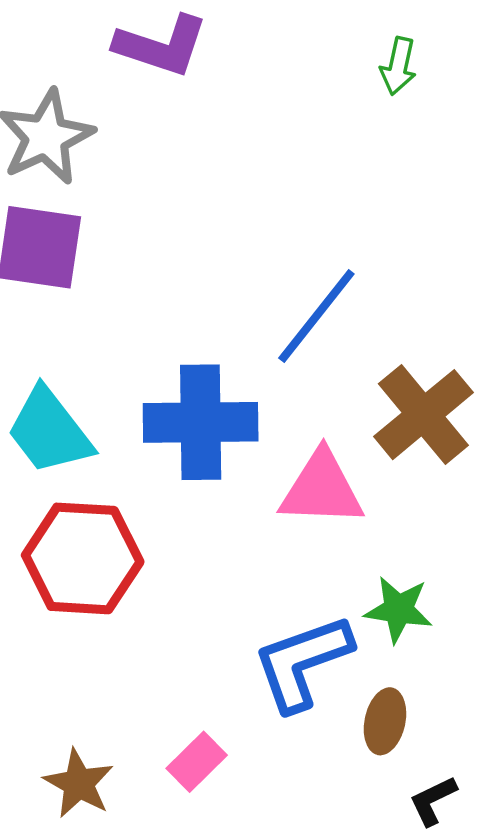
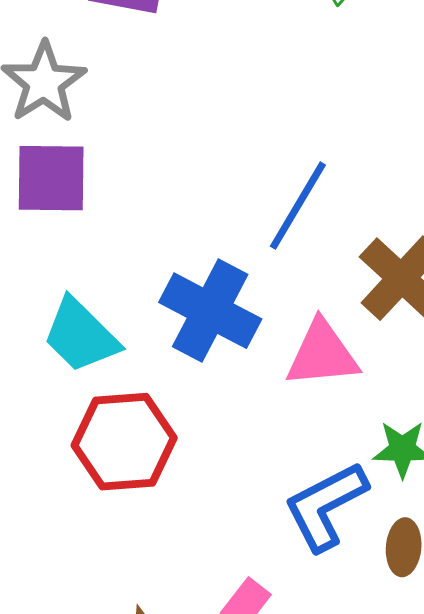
blue cross: (201, 422) -> (210, 311), turned 36

